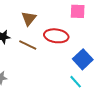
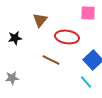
brown line: (28, 45) -> (51, 60), moved

